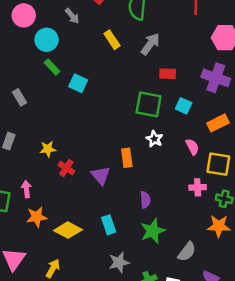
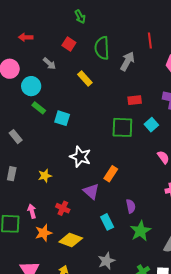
gray arrow: (150, 44) -> (127, 61), moved
cyan square: (184, 106) -> (151, 125), turned 32
white star: (154, 139) -> (80, 157), moved, size x1.5
orange rectangle: (127, 158) -> (111, 174), turned 49
red cross: (66, 168) -> (63, 208), moved
cyan rectangle: (109, 225) -> (107, 222), moved
gray star: (119, 262) -> (106, 261), moved

